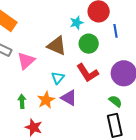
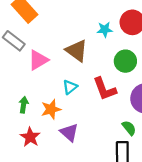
green circle: (89, 44) -> (125, 61), moved
purple triangle: (69, 98) -> (69, 132), moved

